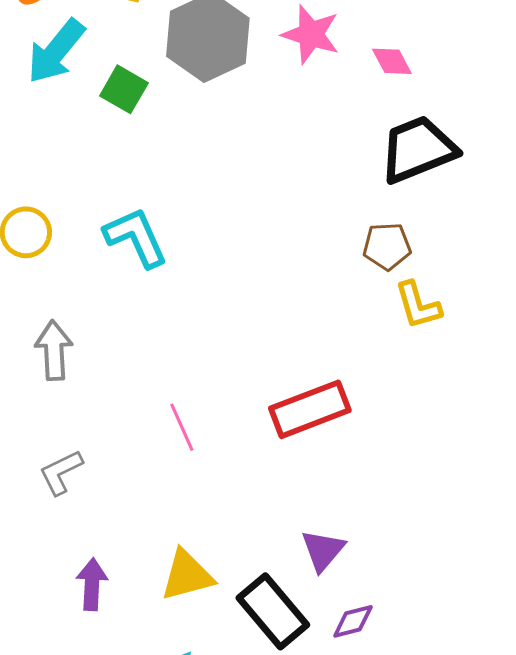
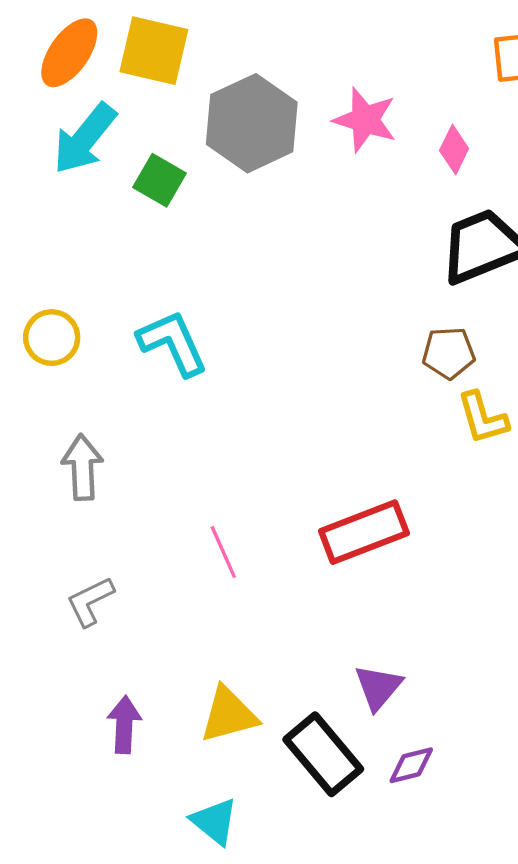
pink diamond: (392, 61) -> (454, 150), turned 54

